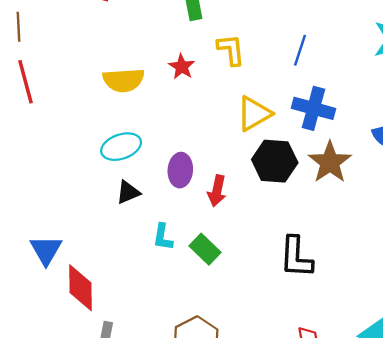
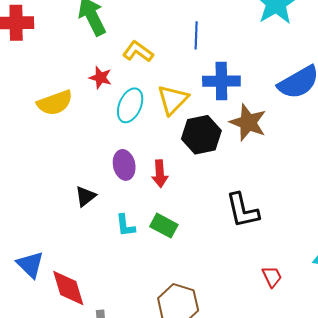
yellow L-shape: (231, 50) -> (138, 52), turned -32
cyan ellipse: (121, 147) -> (130, 105), moved, turned -32

